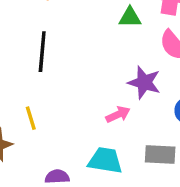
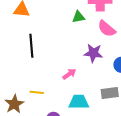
pink arrow: (118, 114) -> (69, 74), moved
yellow line: (31, 118) -> (37, 92), moved, turned -56

